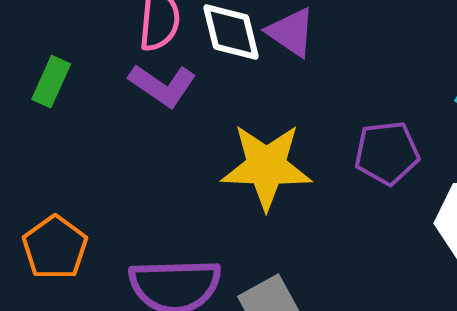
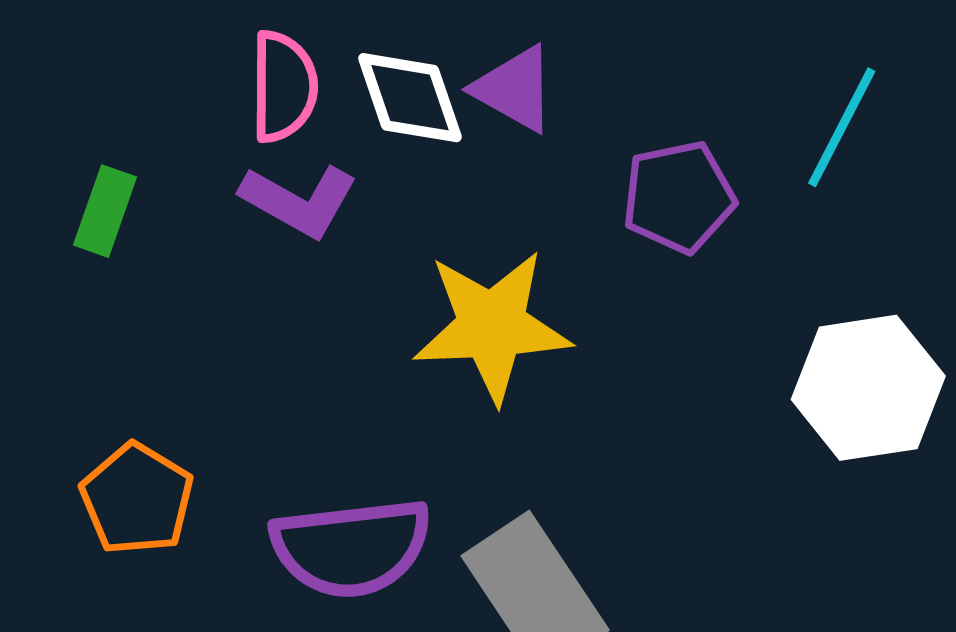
purple pentagon: (387, 153) -> (679, 197), moved

